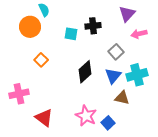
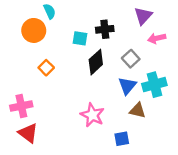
black diamond: (85, 72) -> (96, 62), moved
pink star: (86, 116) -> (92, 115), moved
red triangle: (44, 118) -> (28, 133), moved
blue square: (108, 123) -> (122, 139), turned 32

